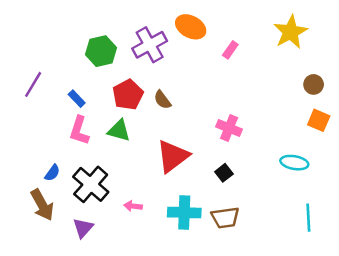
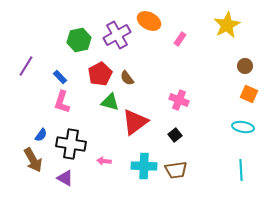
green triangle: (119, 131) -> (110, 102), moved
cyan ellipse: (294, 163) -> (243, 127), moved
black cross: (91, 184) -> (71, 144), turned -32
purple triangle: (83, 228) -> (65, 178), turned -42

